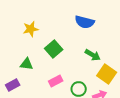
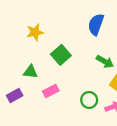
blue semicircle: (85, 22) -> (96, 24), turned 96
pink rectangle: (56, 81) -> (51, 91), moved

